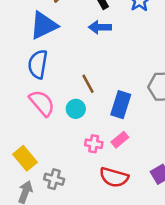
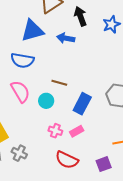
blue arrow: (100, 27) -> (66, 38), moved
blue semicircle: (38, 64) -> (22, 60), turned -100
brown line: (88, 84) -> (59, 83), turned -56

